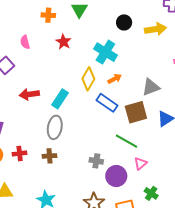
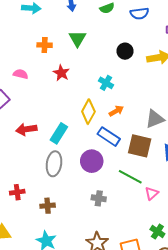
pink semicircle: (25, 42) -> (21, 74), turned 120
cyan cross: (105, 52) -> (106, 83), size x0.6
brown square: (136, 112) -> (140, 146), turned 30
brown cross: (49, 156) -> (48, 206), moved
pink triangle: (140, 163) -> (152, 193), moved
purple circle: (116, 176) -> (92, 161), moved

